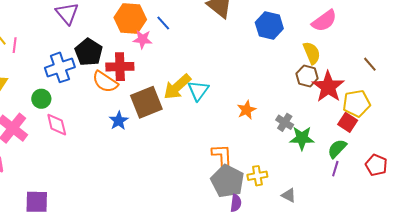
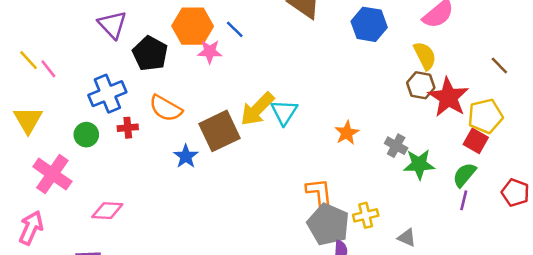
pink line: (15, 45) -> (48, 69), turned -42
black pentagon: (89, 52) -> (150, 54), moved
red cross: (120, 67) -> (128, 128), moved, size x0.6
pink diamond: (57, 125) -> (107, 211), moved, turned -70

